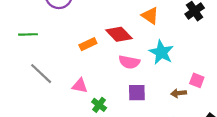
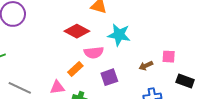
orange rectangle: (88, 44) -> (75, 69), moved
pink square: (197, 80) -> (169, 57), moved

